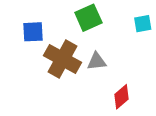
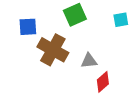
gray triangle: (97, 61) -> (89, 61), moved

